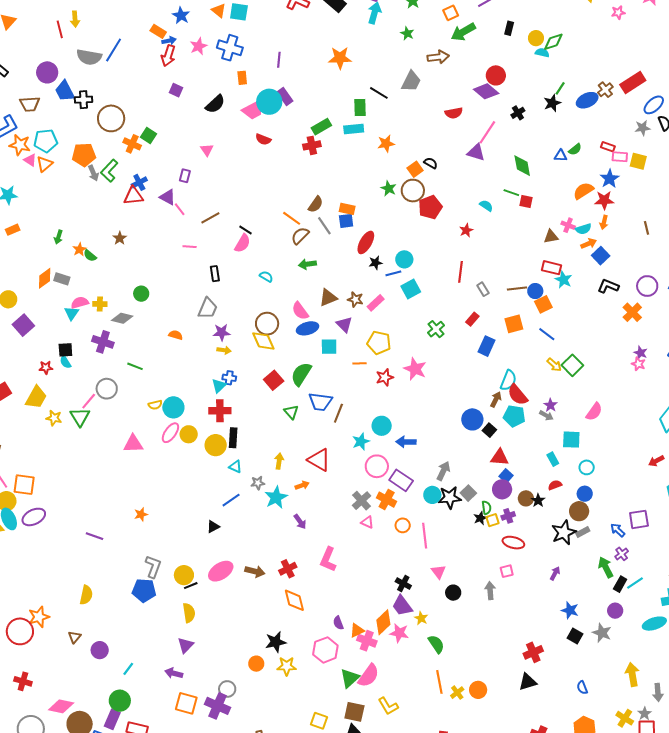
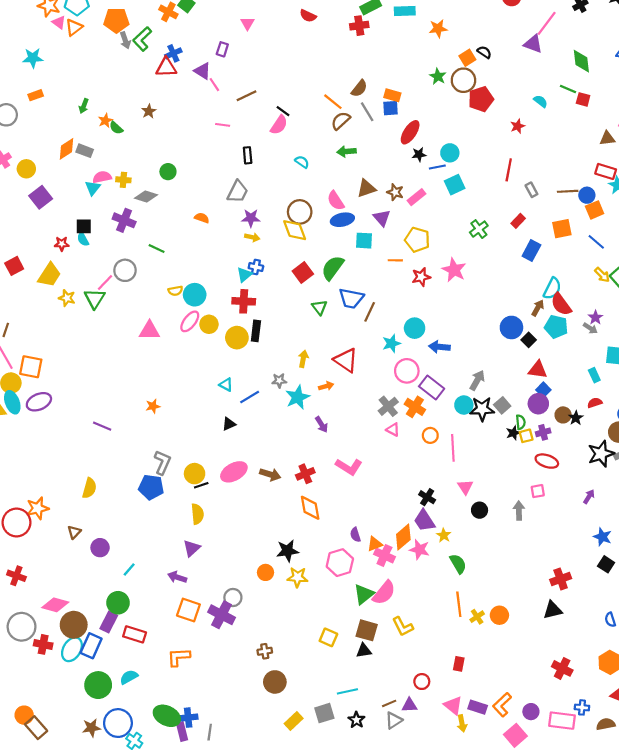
cyan triangle: (235, 467) -> (226, 385), moved
pink L-shape: (328, 559) -> (349, 467), turned -85

